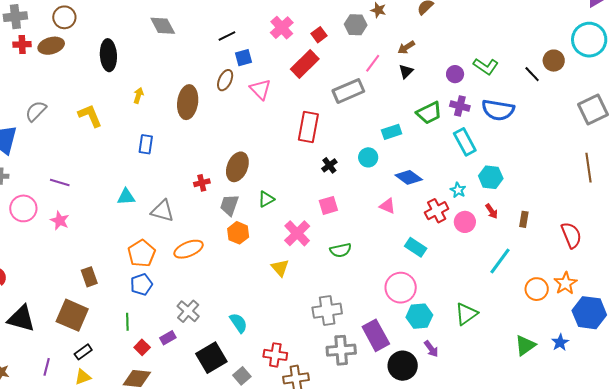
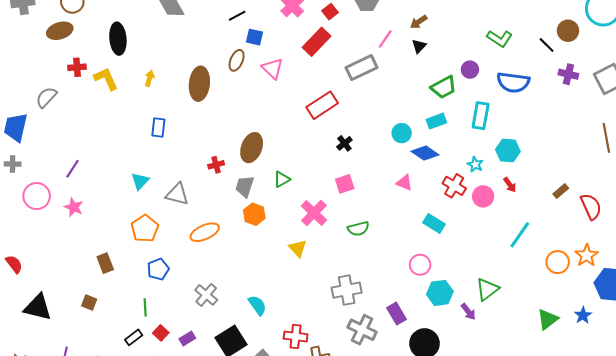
red cross: (22, 44) -> (77, 67), moved
blue square: (244, 58) -> (255, 37), turned 30
purple circle: (455, 74) -> (470, 70), moved
purple cross: (460, 106) -> (568, 74), moved
yellow L-shape: (90, 116) -> (106, 79), moved
red rectangle: (308, 127) -> (322, 105), turned 48
cyan rectangle: (392, 132) -> (436, 121), moved
cyan rectangle: (465, 142) -> (481, 116), turned 40
cyan circle: (368, 157) -> (402, 133), moved
purple line: (60, 182) -> (73, 169), turned -72
cyan triangle: (126, 197) -> (140, 181), turned -42
red cross: (437, 211) -> (454, 186), turned -30
brown rectangle: (524, 219) -> (561, 191), moved, turned 42
orange pentagon: (142, 253) -> (145, 228), moved
pink circle: (401, 288) -> (420, 265), size x0.7
brown square: (72, 315) -> (89, 302), size x0.5
purple rectangle: (376, 335) -> (397, 314), size x0.7
purple rectangle: (168, 338) -> (187, 338), moved
purple arrow: (431, 349) -> (468, 312), moved
gray cross: (341, 350) -> (362, 330), turned 32
black rectangle: (83, 352) -> (134, 337), moved

